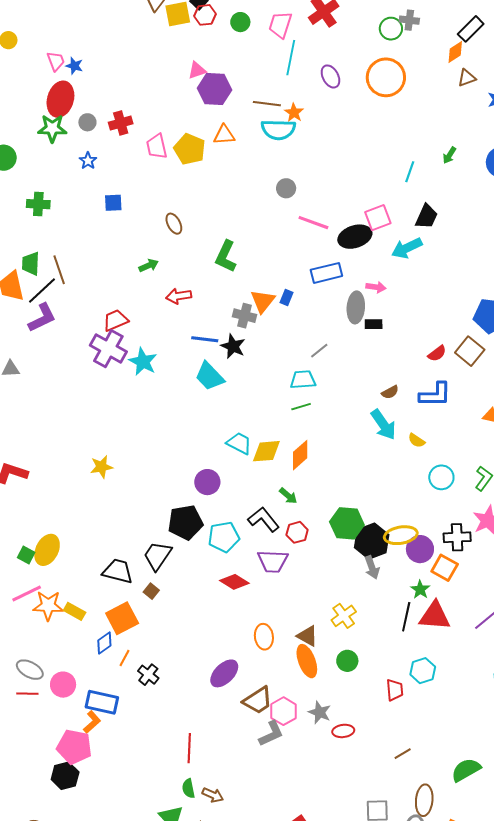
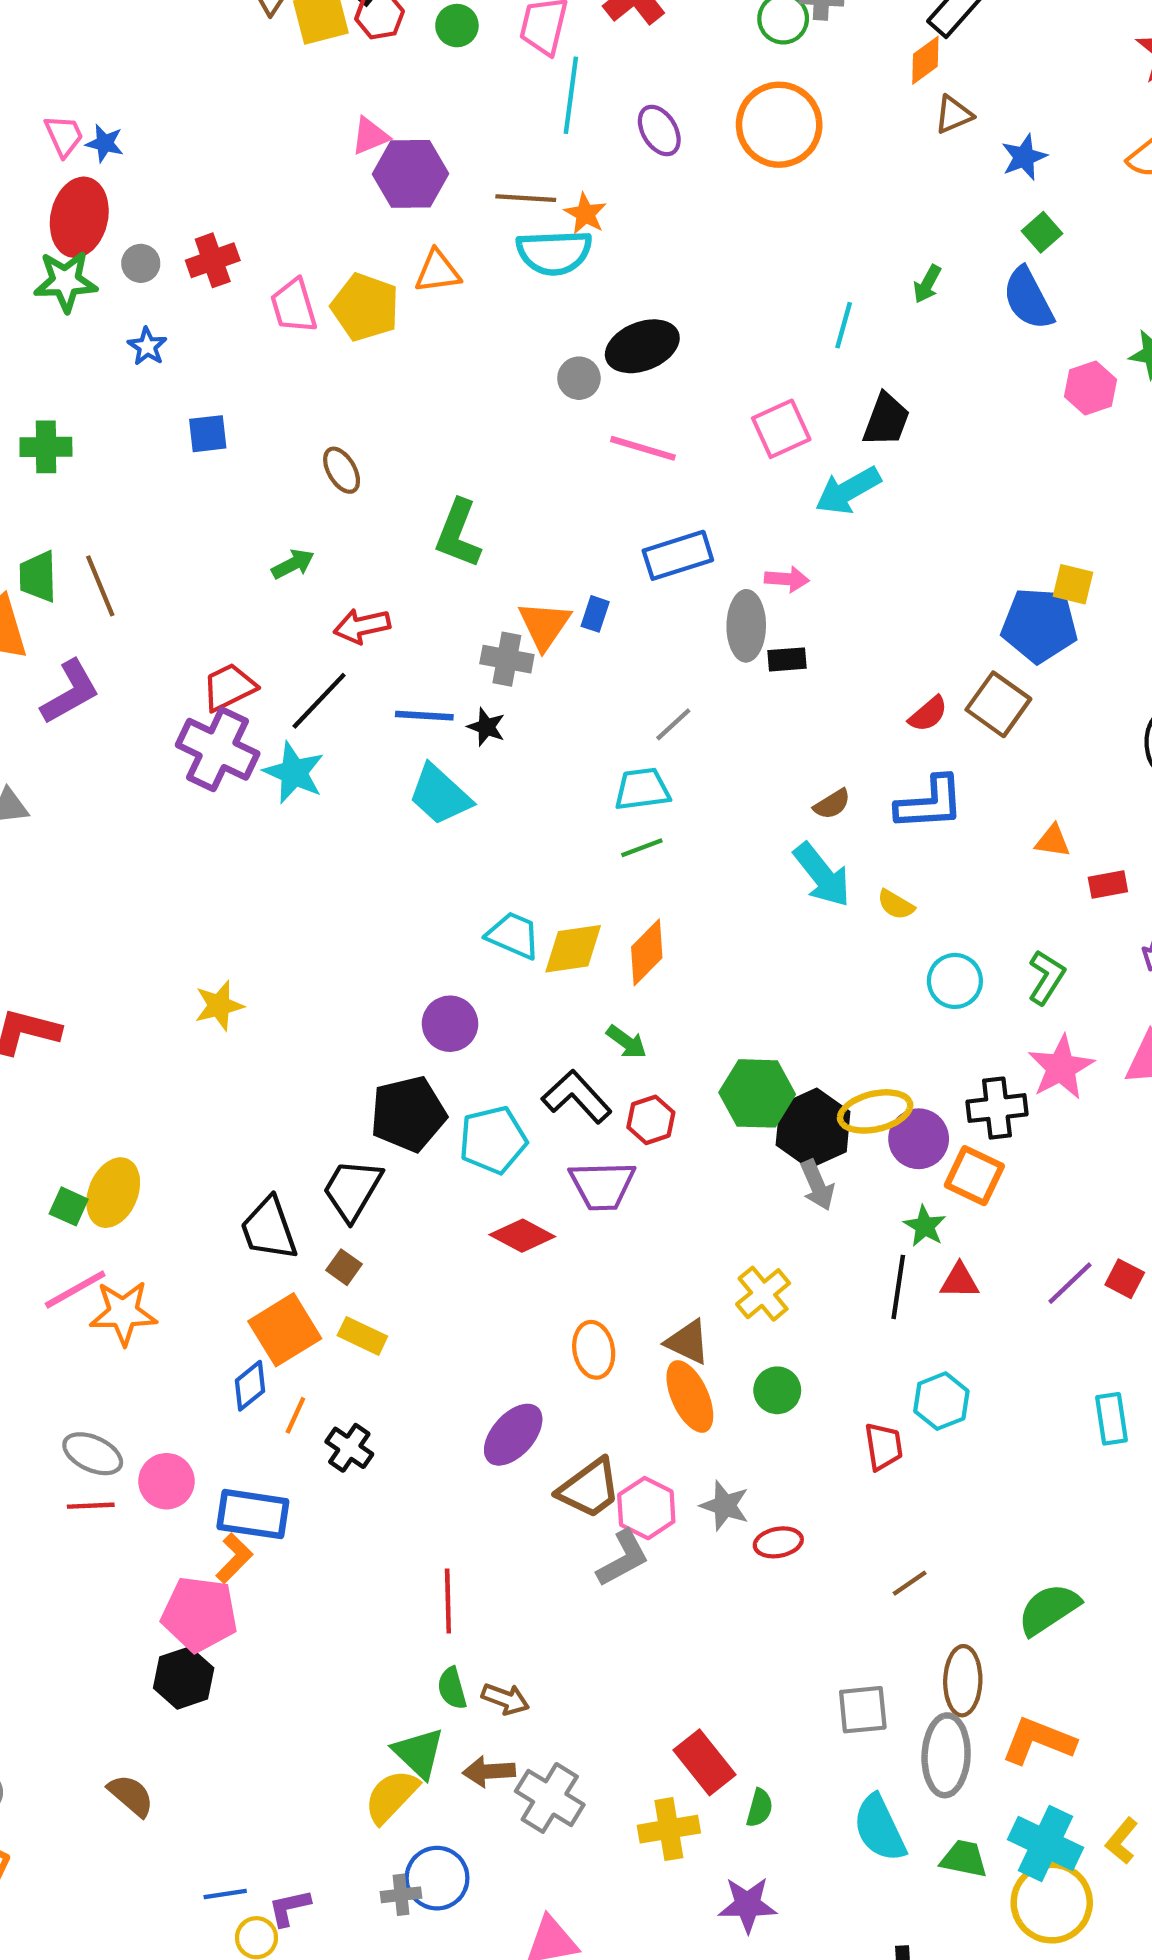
black ellipse: (355, 237) -> (642, 346), moved
black line: (42, 291) -> (319, 701), moved
black star: (233, 346) -> (486, 727), size x0.7
black trapezoid: (118, 571) -> (269, 1229), turned -120
yellow rectangle: (75, 611) -> (362, 1336), moved
red triangle: (435, 616) -> (960, 1281), size x0.6

